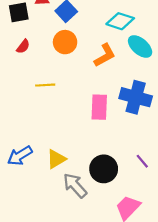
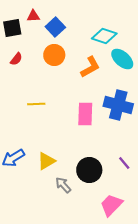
yellow line: (45, 85) -> (36, 104), moved
gray arrow: (75, 185) -> (63, 185), size x0.7

